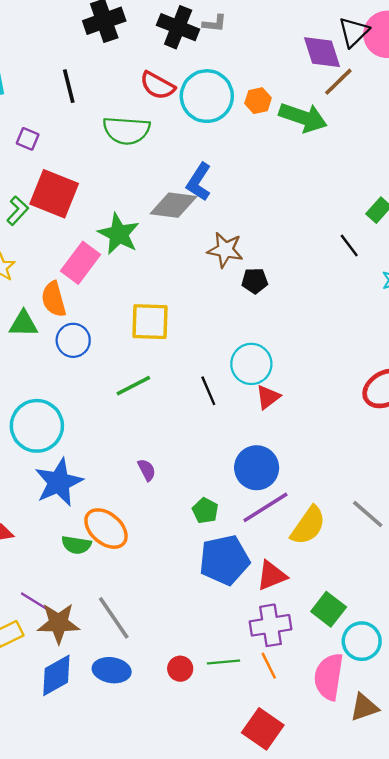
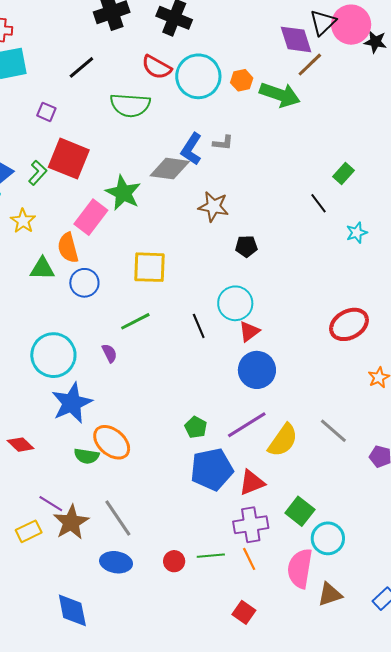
gray L-shape: (214, 23) -> (223, 143), moved
black line: (69, 86) -> (81, 67), turned 64
black pentagon: (255, 281) -> (246, 246), moved
blue circle: (257, 468) -> (257, 370), moved
purple semicircle: (147, 470) -> (109, 353), moved
brown star: (58, 623) -> (71, 522), turned -30
blue diamond: (56, 675) -> (72, 610), moved, turned -72
red square: (263, 729) -> (244, 612), size x0.7

